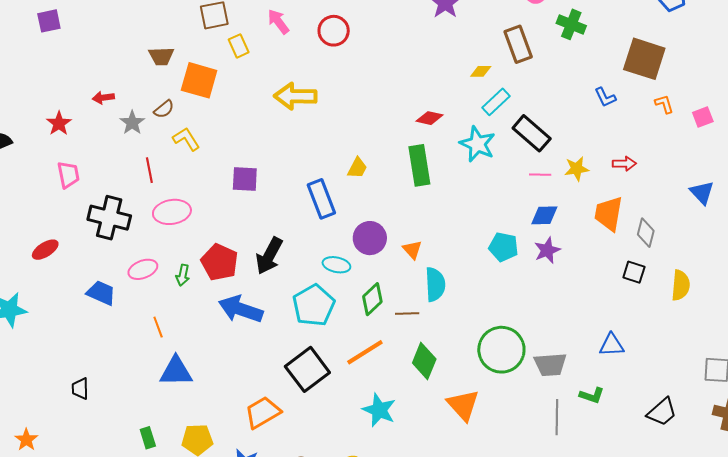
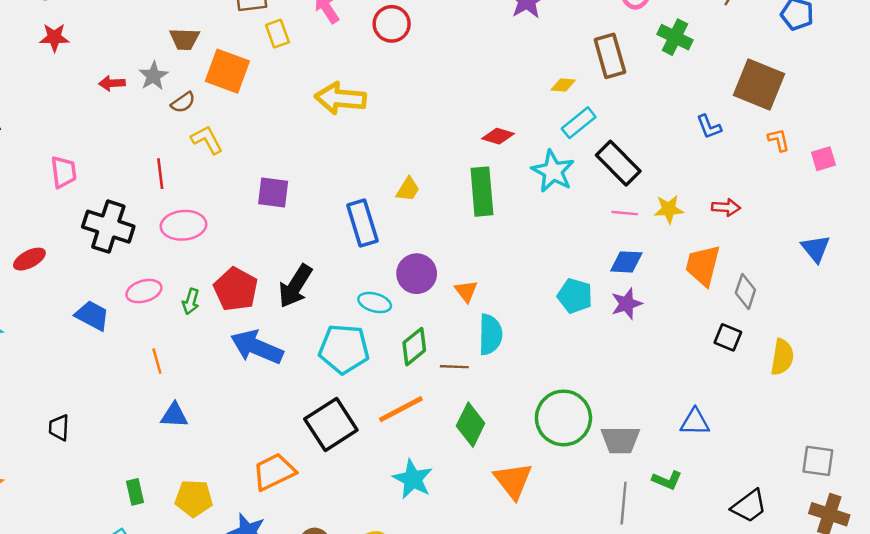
red star: (59, 123) -> (54, 37), moved, turned 30
gray star: (132, 123) -> (153, 76), moved
cyan pentagon: (314, 305) -> (344, 349), turned 30
blue triangle: (176, 371) -> (174, 415), size x0.7

